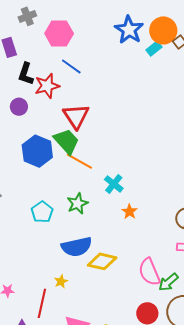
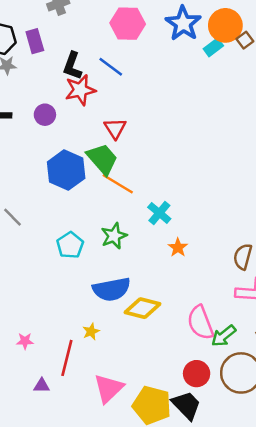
pink hexagon: (59, 33) -> (128, 24), moved
black L-shape: (26, 74) -> (72, 66), moved
red triangle: (76, 116) -> (115, 128), size x0.7

